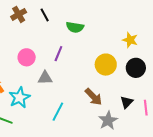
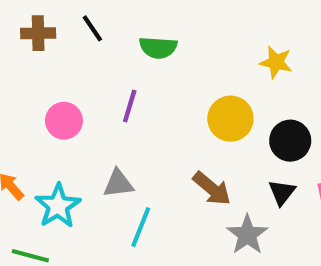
brown cross: (19, 14) -> (38, 33), turned 35
black circle: (136, 68) -> (290, 141), moved
gray triangle: (45, 78) -> (118, 183), moved

